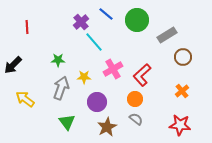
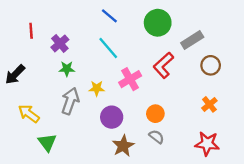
blue line: (106, 14) -> (109, 16), moved
purple cross: (81, 22) -> (60, 43), moved
red L-shape: (142, 75) -> (163, 65), moved
green triangle: (67, 122) -> (47, 142), moved

